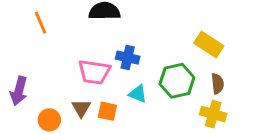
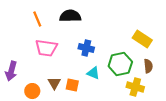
orange line: (41, 23) -> (37, 19), moved
pink trapezoid: (94, 72) -> (46, 48), moved
yellow cross: (213, 114) -> (135, 87), moved

